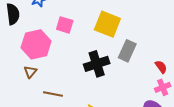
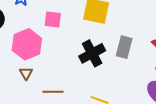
gray rectangle: (127, 51) -> (124, 47), moved

